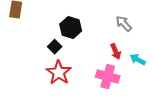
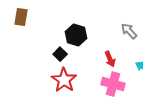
red arrow: (116, 52) -> (110, 59), moved

